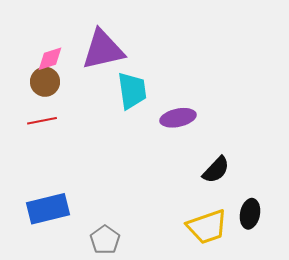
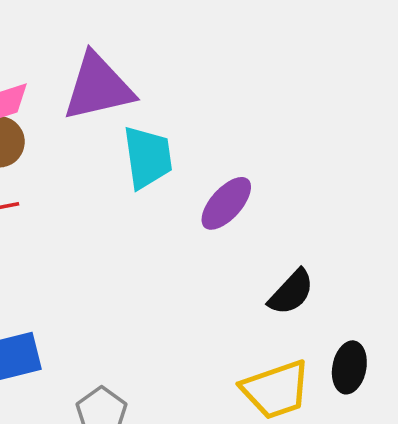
purple ellipse: (178, 118) -> (226, 203), turned -36

